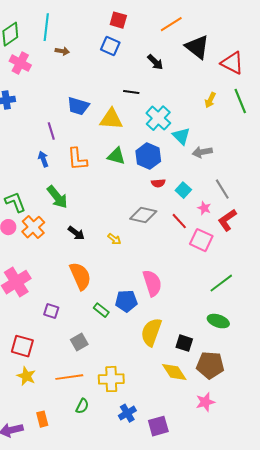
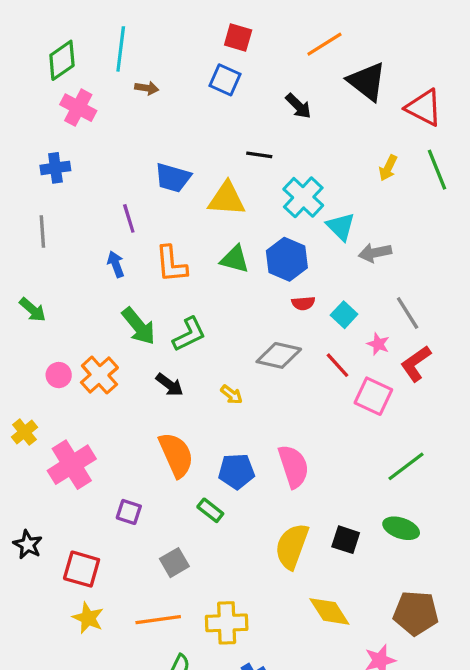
green L-shape: (15, 202) -> (189, 334), moved, turned 85
blue pentagon: (126, 301) -> (236, 471), moved
black square: (184, 343) -> (346, 540), moved
brown pentagon: (210, 365) -> (416, 613), moved

